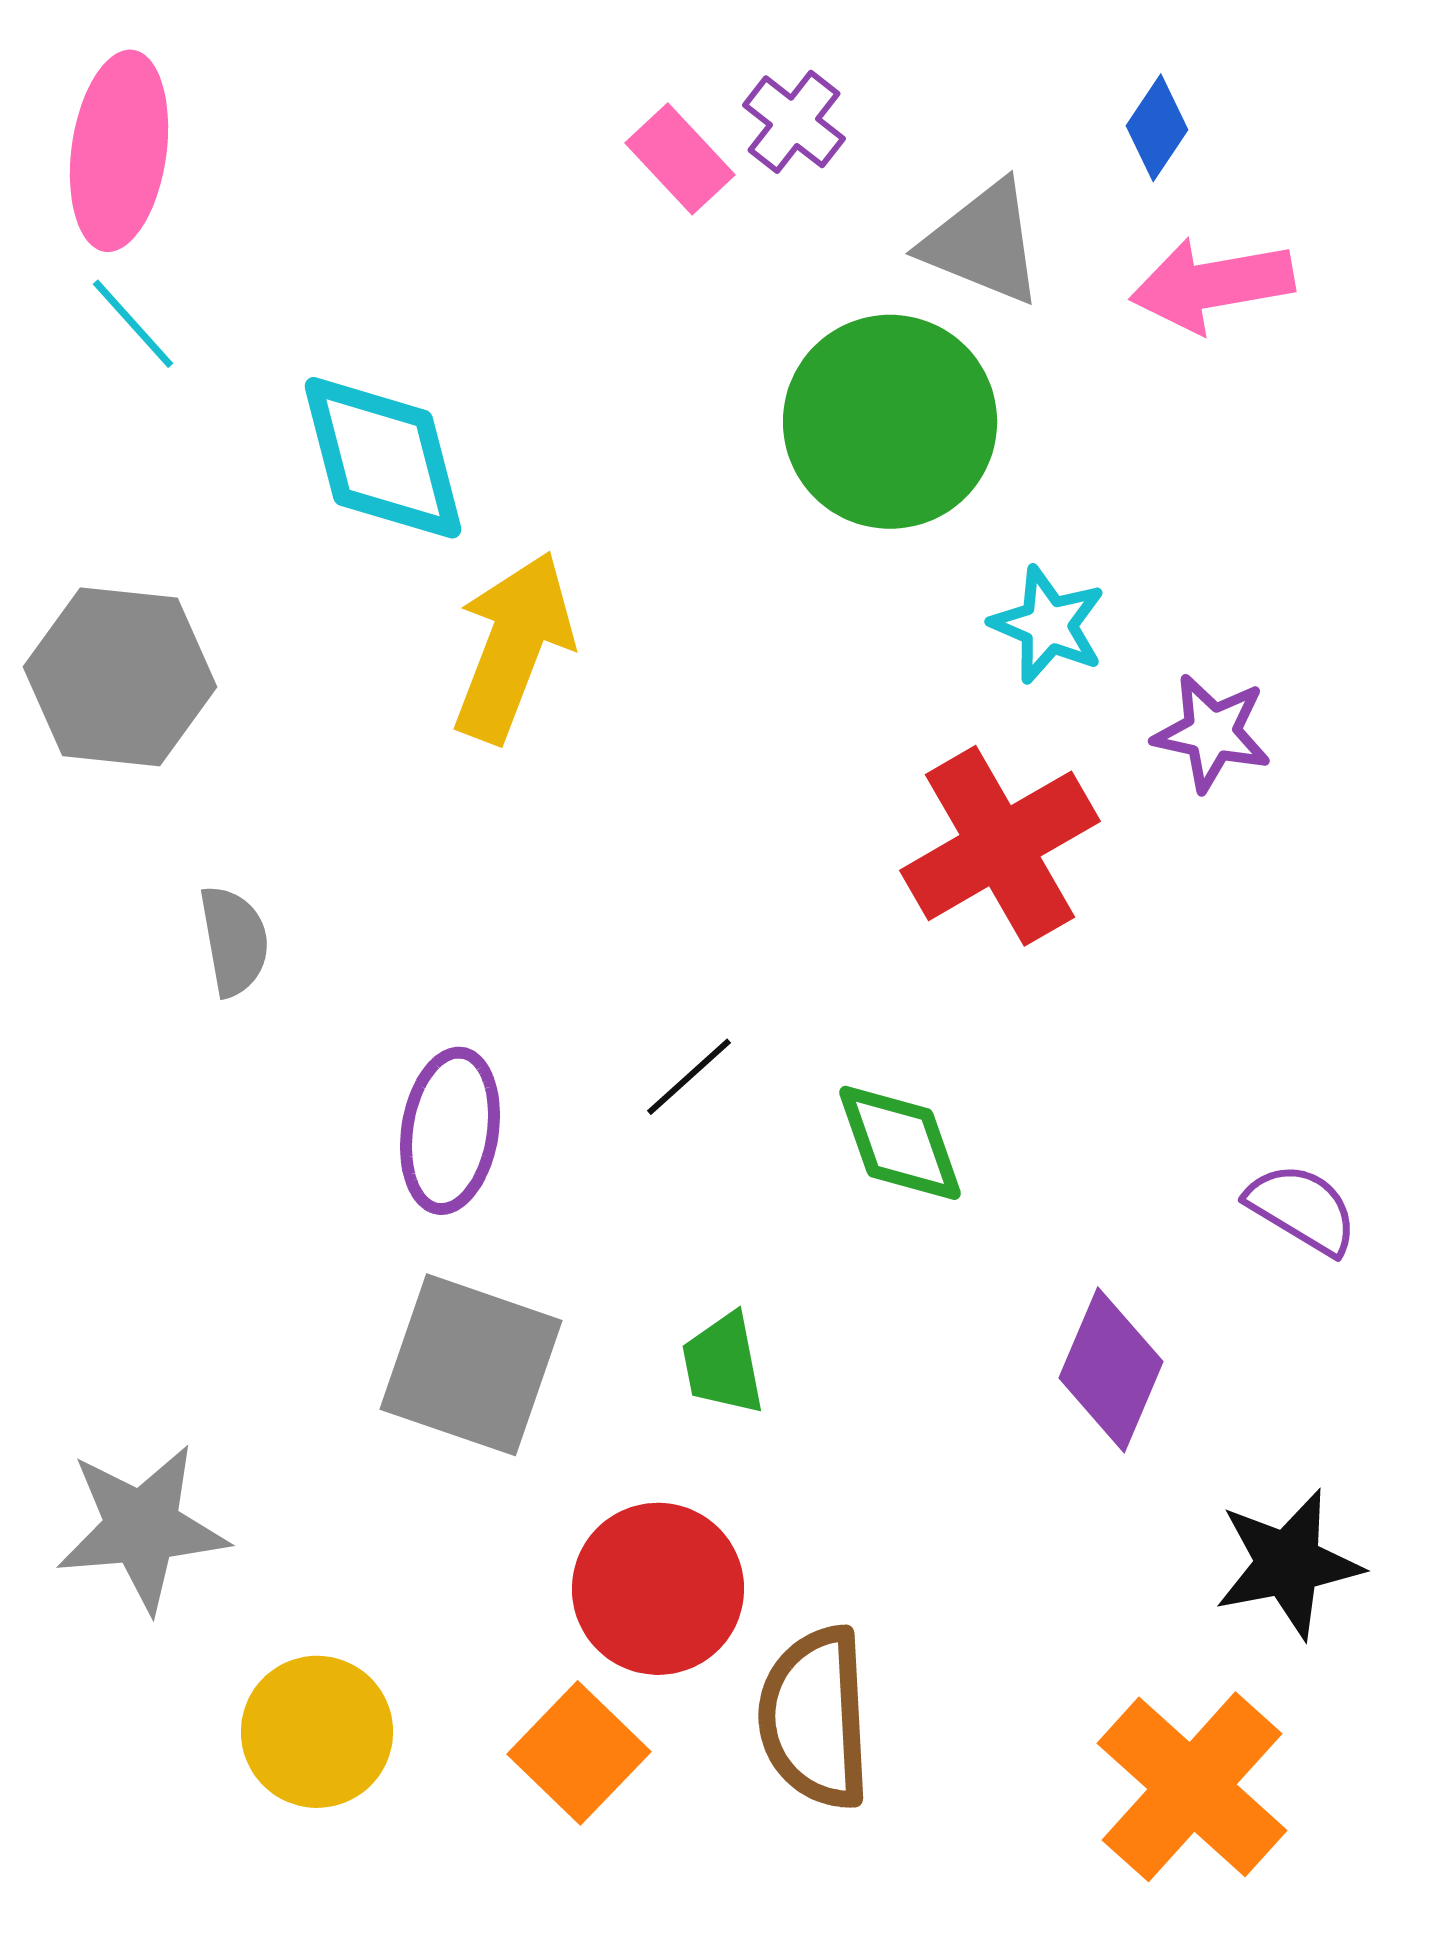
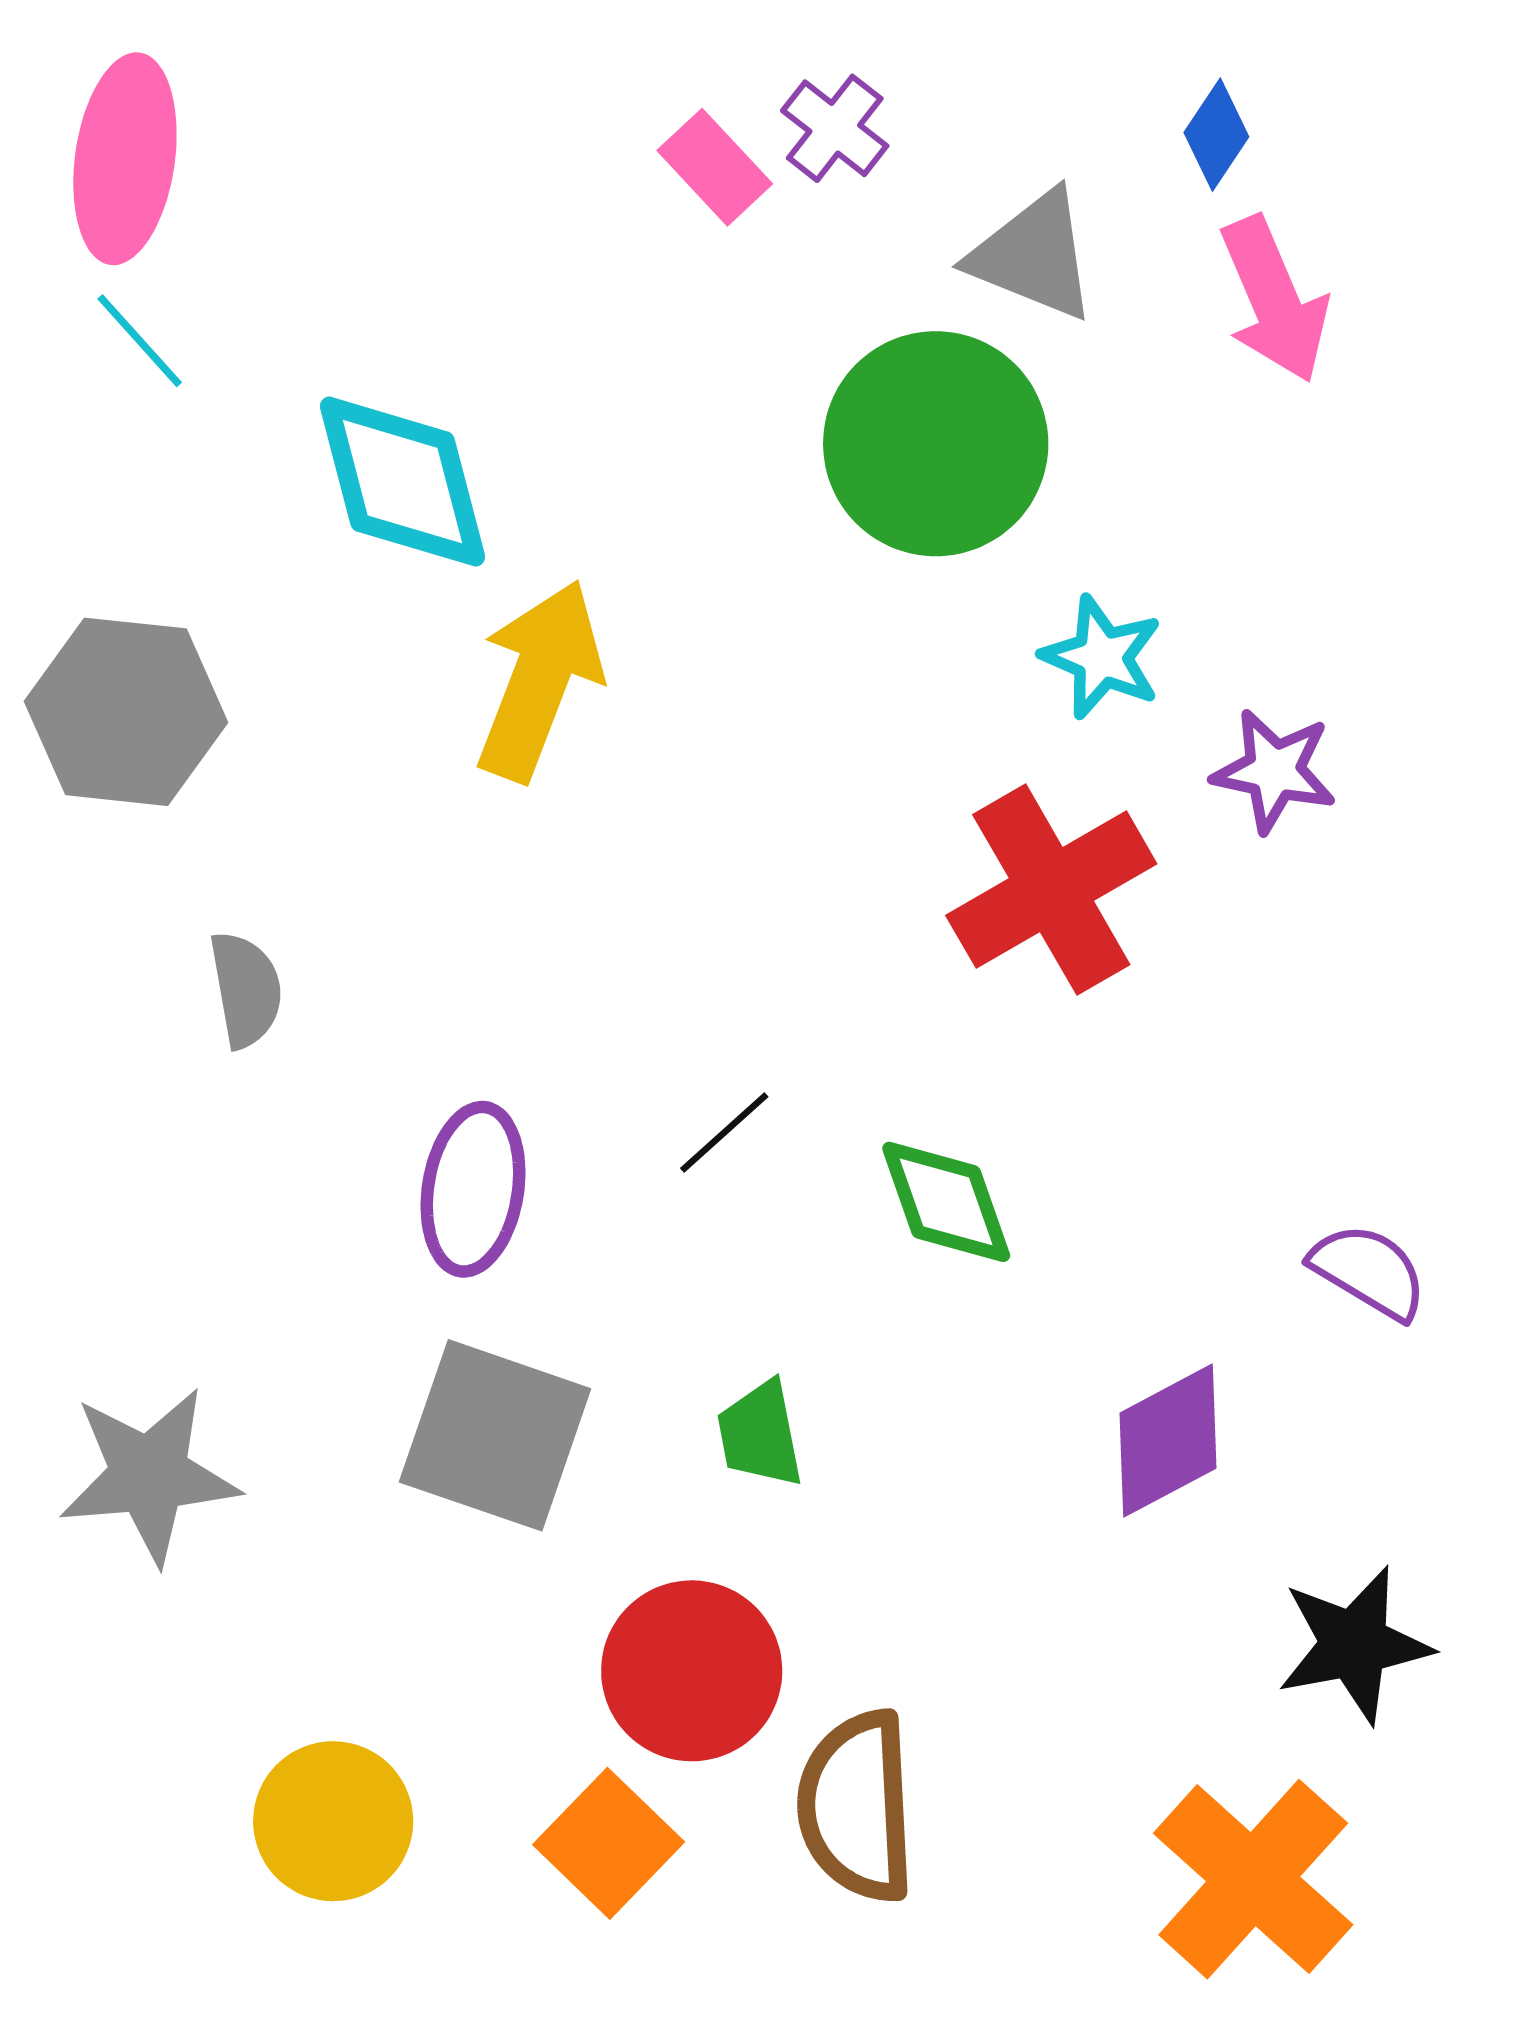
pink arrow: (1212, 285) -> (1274, 300), turned -103
purple diamond: (1111, 1370) -> (1168, 1441), turned 39
gray star: (142, 1528) -> (149, 1475), moved

